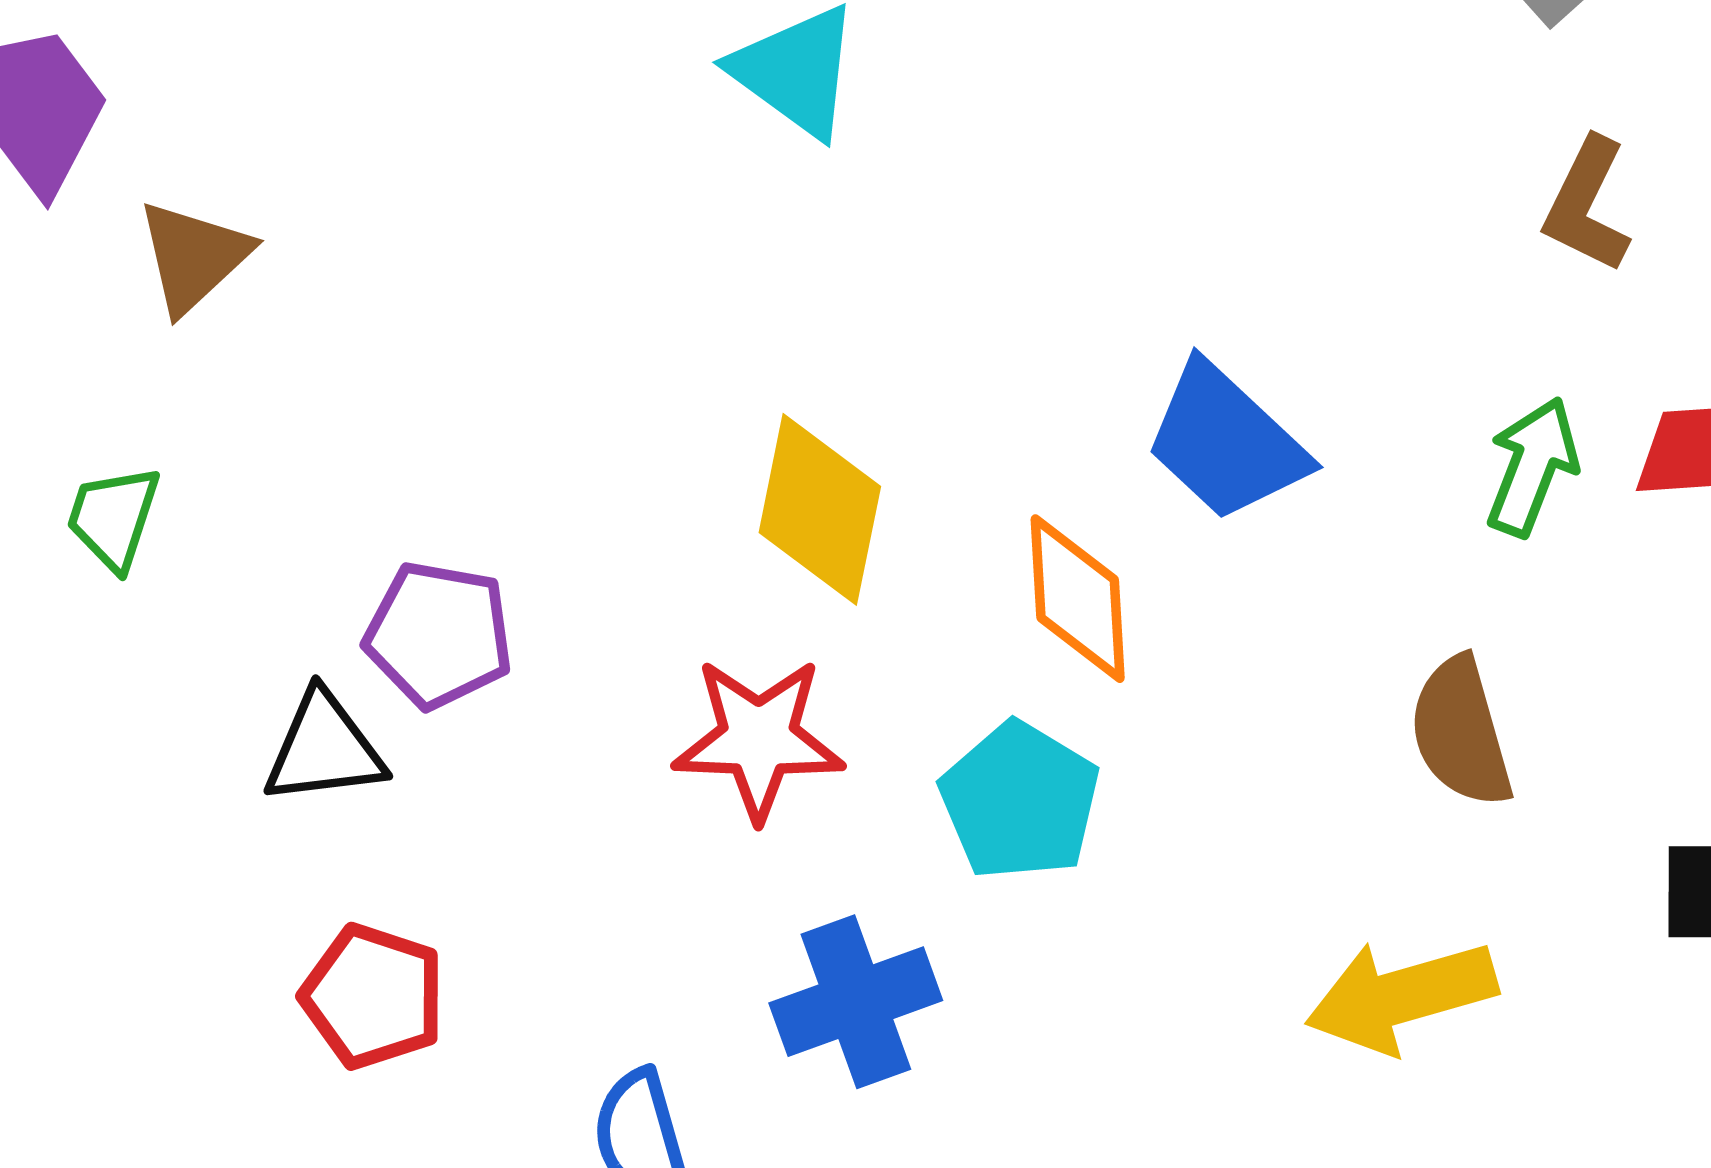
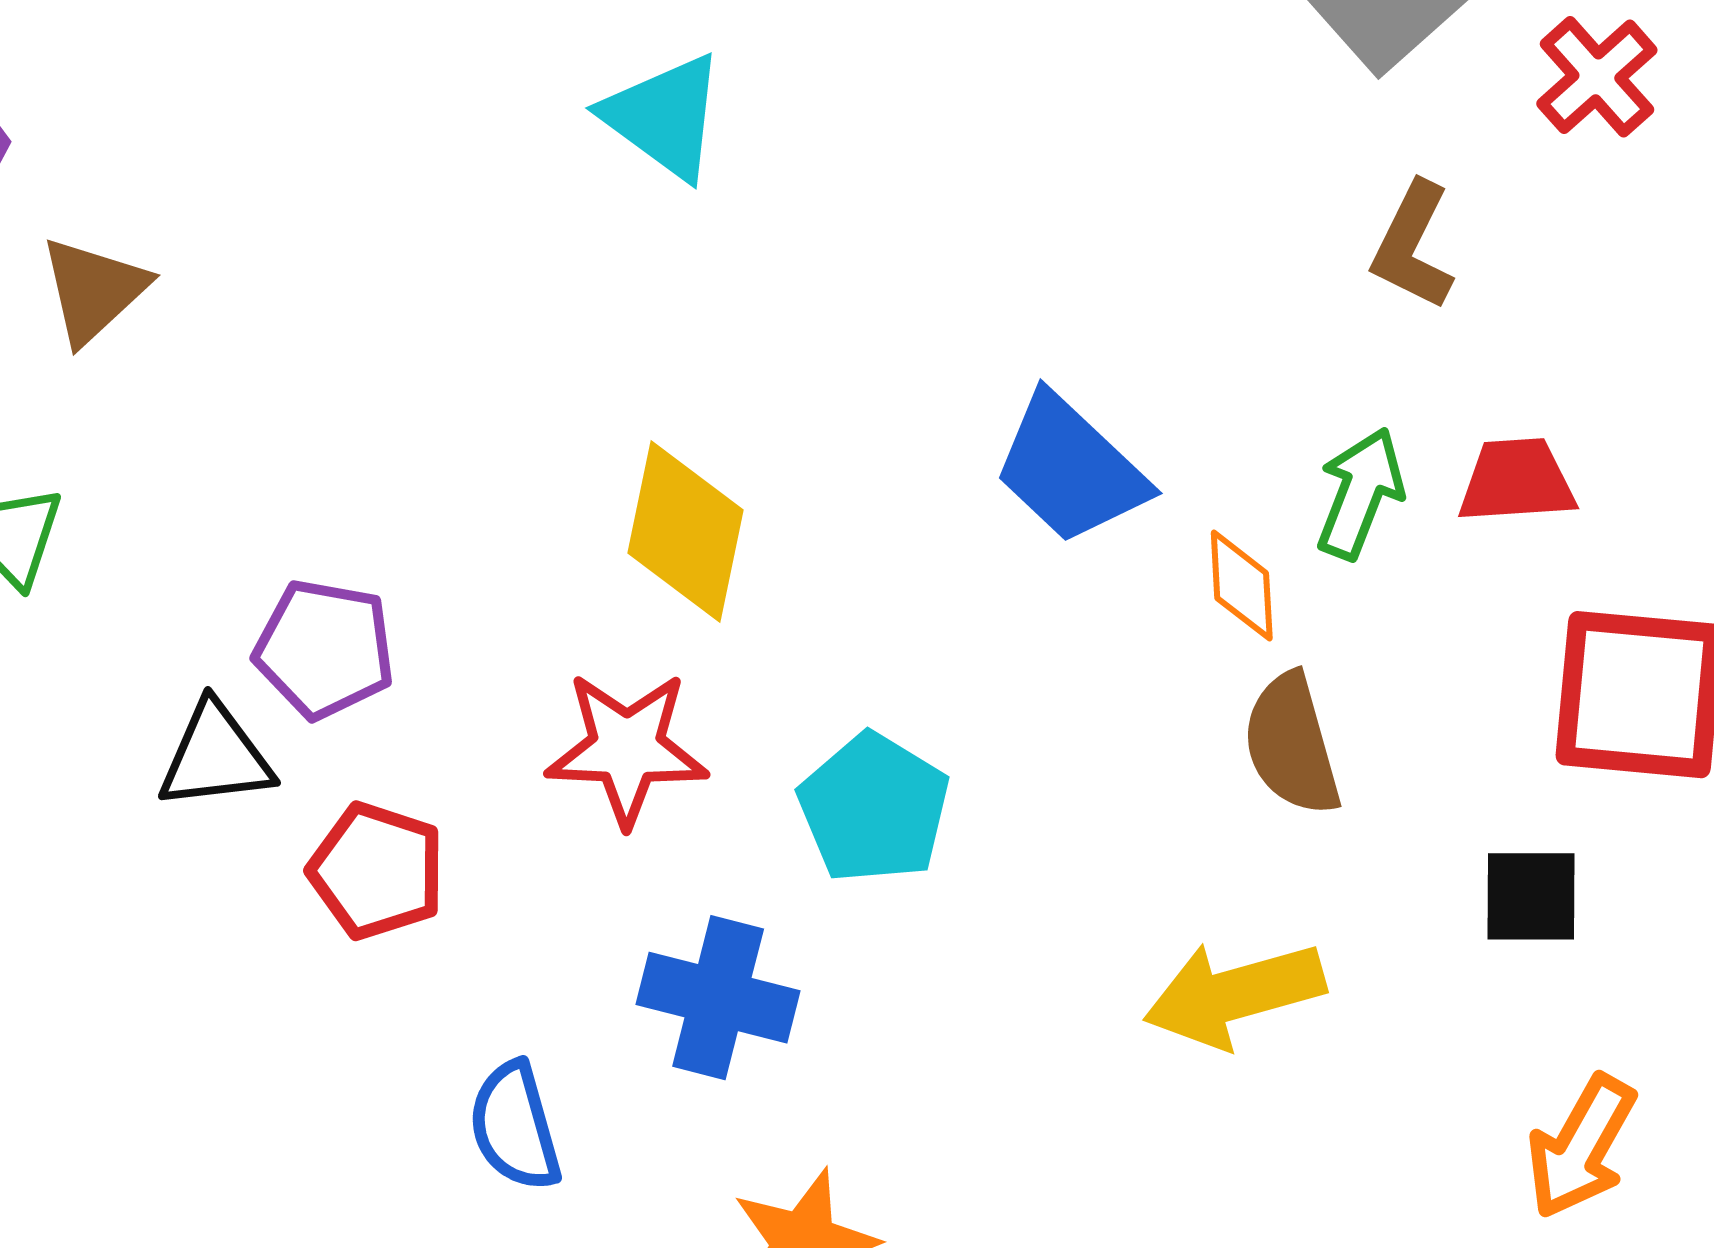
orange diamond: (1078, 599) -> (1242, 586), moved, size x0.7
red pentagon: (373, 996) -> (377, 871), moved
blue cross: (856, 1002) -> (718, 998), turned 34

